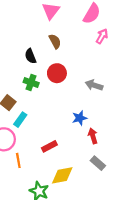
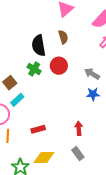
black semicircle: (31, 56) -> (39, 45), size x1.5
gray arrow: (94, 85) -> (92, 74), moved
blue star: (80, 118) -> (93, 94), moved

